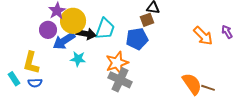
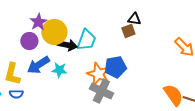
blue pentagon: (137, 39) -> (115, 67), moved
blue arrow: (64, 41) -> (38, 65), moved
orange star: (117, 63) -> (98, 74), turned -30

